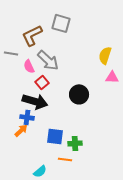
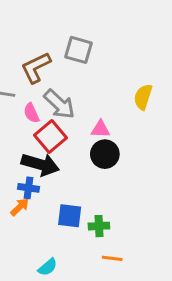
pink triangle: (112, 77) -> (100, 129), moved
red square: (42, 82) -> (51, 137), size x1.5
orange line: (65, 159) -> (112, 258), moved

